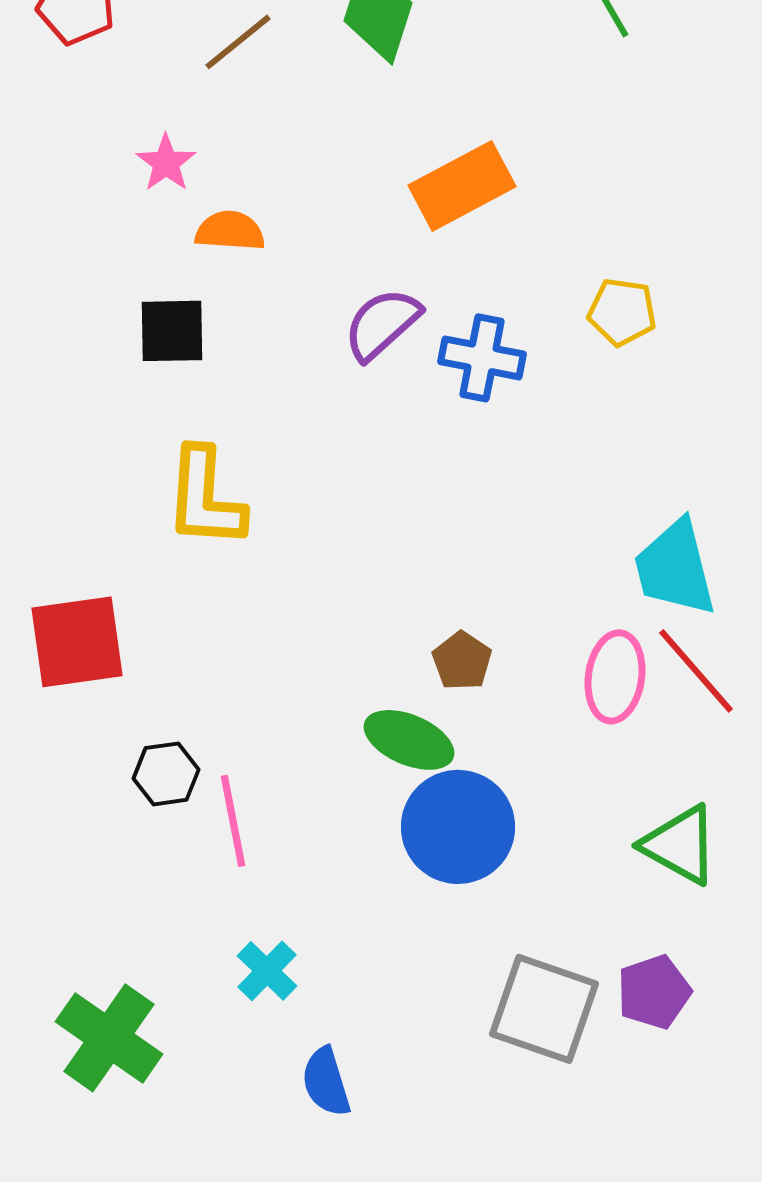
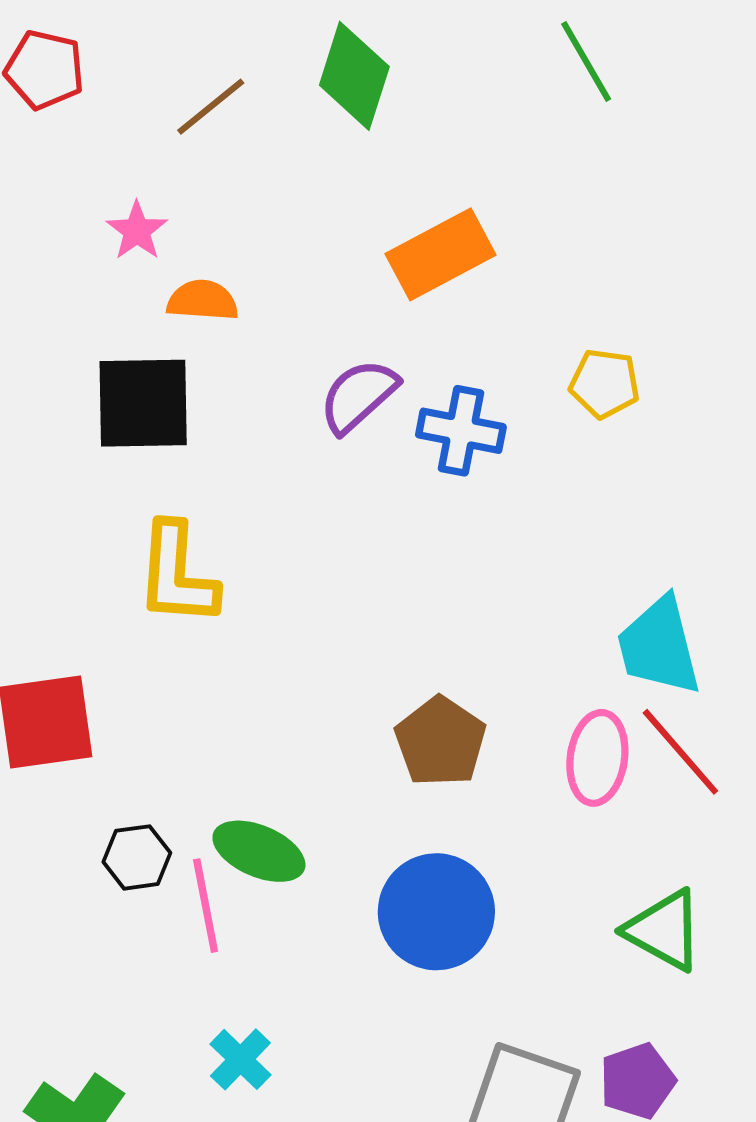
black square: (172, 331) -> (143, 403), size x1.4
brown pentagon: (462, 661) -> (440, 742), size x1.5
green ellipse: (409, 740) -> (259, 851), moved

